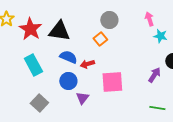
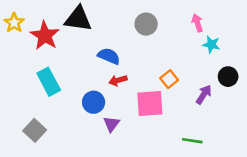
black triangle: (59, 31) -> (78, 19), moved
orange square: (100, 39) -> (169, 79), moved
blue semicircle: (68, 57) -> (109, 56), moved
gray square: (39, 103) -> (35, 130), moved
green line: (157, 108) -> (192, 141), moved

